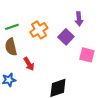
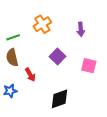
orange cross: (39, 30) -> (42, 24), moved
purple square: (66, 37) -> (58, 57), moved

